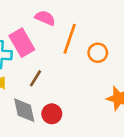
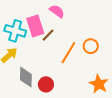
orange line: (70, 39) -> (68, 53), moved
brown line: (35, 78) -> (48, 35), moved

